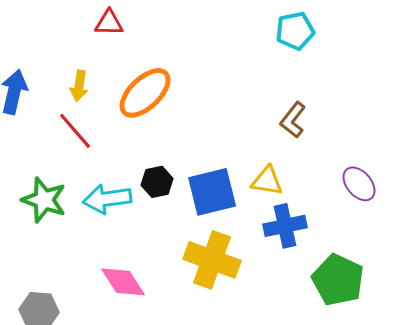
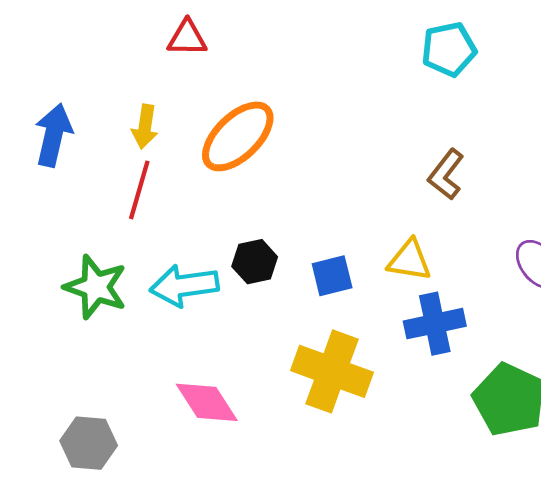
red line: (75, 131) -> (139, 190), turned 57
blue square: (212, 192) -> (332, 276), size x0.6

